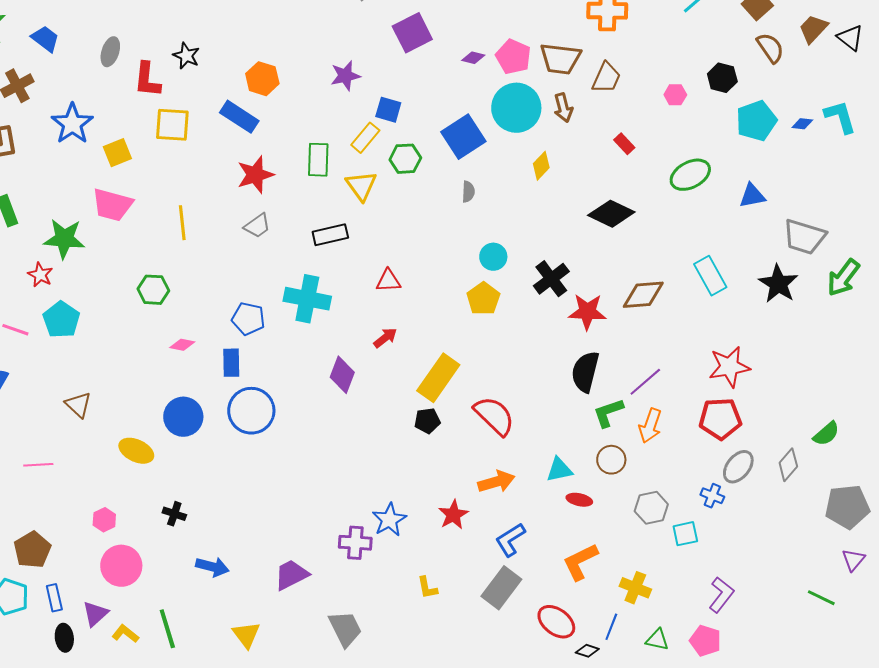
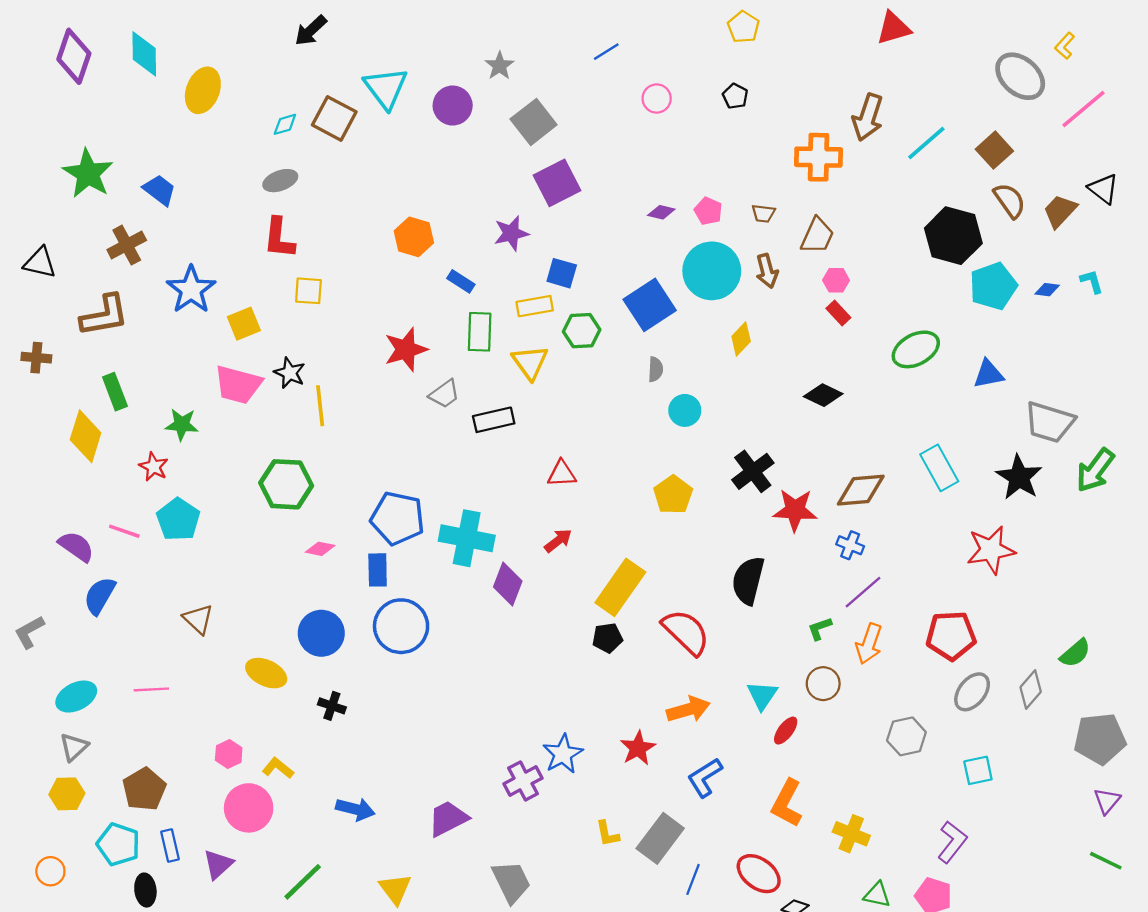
brown trapezoid: (813, 29) -> (1060, 211), moved
purple square: (412, 33) -> (557, 183), moved
gray ellipse: (110, 52) -> (280, 181), moved, turned 52
black star: (186, 56) -> (290, 373), moved
pink pentagon: (513, 57) -> (708, 211), size x0.7
brown trapezoid: (560, 59) -> (763, 213), size x0.5
black hexagon: (722, 78) -> (953, 236), size x1.6
pink hexagon: (675, 95) -> (836, 280), moved
blue rectangle: (239, 117) -> (461, 281), moved, size x0.6
cyan L-shape: (840, 117) -> (1092, 281), size x0.6
yellow square: (172, 125) -> (308, 291), size x0.7
yellow rectangle: (365, 138) -> (535, 306), turned 40
black diamond: (611, 214) -> (823, 395), size x0.7
gray trapezoid: (257, 226) -> (444, 394), moved
green star: (64, 239) -> (182, 424), size x0.7
cyan circle: (493, 257) -> (685, 410), moved
green hexagon: (153, 290) -> (286, 484), size x1.4
cyan cross: (307, 299) -> (467, 538), moved
blue pentagon: (248, 319) -> (398, 518), size x1.4
red star: (729, 367) -> (991, 550), moved
black semicircle: (585, 372) -> (748, 580), moved
green L-shape: (608, 413) -> (820, 629), size x0.7
cyan triangle: (559, 470) -> (762, 695), turned -44
blue cross: (712, 496) -> (850, 545), moved
red ellipse: (579, 500) -> (786, 731), turned -65
gray hexagon: (651, 508) -> (906, 736), moved
black cross: (174, 514) -> (332, 706), moved
cyan square: (685, 534) -> (978, 770), moved
purple cross: (355, 543) -> (523, 781), turned -32
orange L-shape: (580, 562) -> (787, 803), turned -36
gray rectangle: (501, 588) -> (660, 838), moved
green line: (821, 598) -> (1106, 861), moved
blue line: (611, 627) -> (693, 879), moved
green line: (167, 629) -> (303, 882), turned 63
yellow L-shape: (125, 634) -> (278, 768), moved
black ellipse: (64, 638) -> (145, 890), moved

